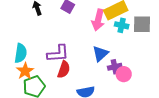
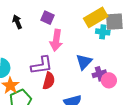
pink arrow: (98, 20) -> (56, 40), moved
gray square: (142, 24) -> (114, 22), moved

